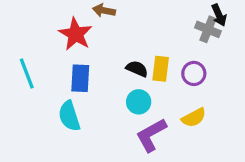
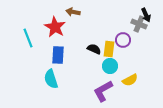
cyan line: (27, 73) -> (28, 38), moved
purple circle: (194, 73) -> (123, 40), moved
cyan circle: (139, 102) -> (110, 66), moved

